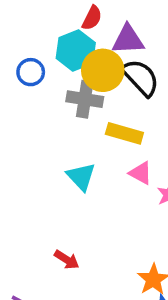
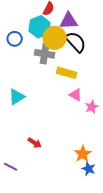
cyan triangle: (81, 177) -> (17, 97), moved, turned 42

